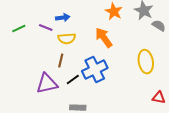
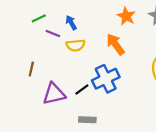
blue arrow: (63, 18) -> (71, 23), turned -112
green line: (19, 29) -> (39, 18), moved
brown line: (61, 61) -> (31, 69), moved

